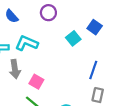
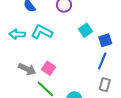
blue square: (95, 27) -> (105, 40), moved, turned 32
gray arrow: (15, 69) -> (27, 69), moved, turned -60

